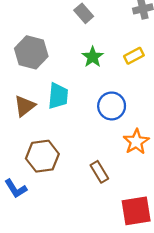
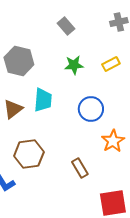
green star: (93, 57) -> (74, 65), turned 30

